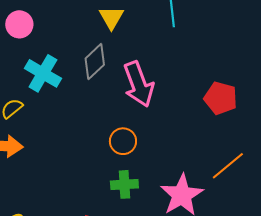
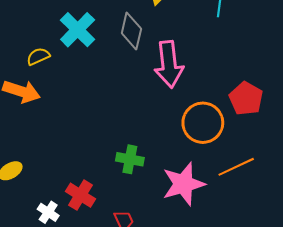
gray diamond: (95, 62) -> (131, 31), turned -48
orange circle: (123, 141) -> (203, 123), moved, size x1.5

